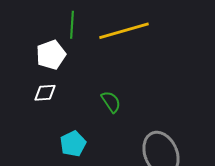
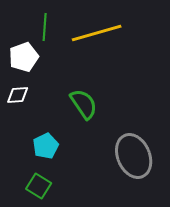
green semicircle: (111, 102) -> (84, 104), size x1.4

